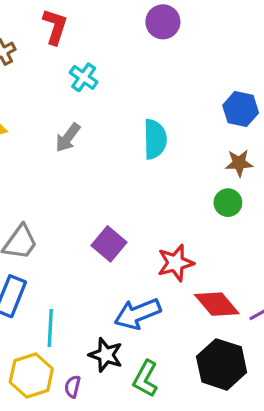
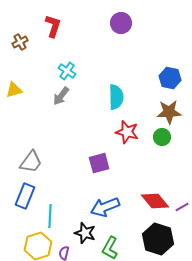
cyan cross: (84, 77) -> (67, 71), moved
brown star: (239, 163) -> (169, 112), size x1.4
purple square: (109, 244) -> (99, 163), moved, turned 35
red star: (176, 263) -> (127, 132), moved, turned 30

